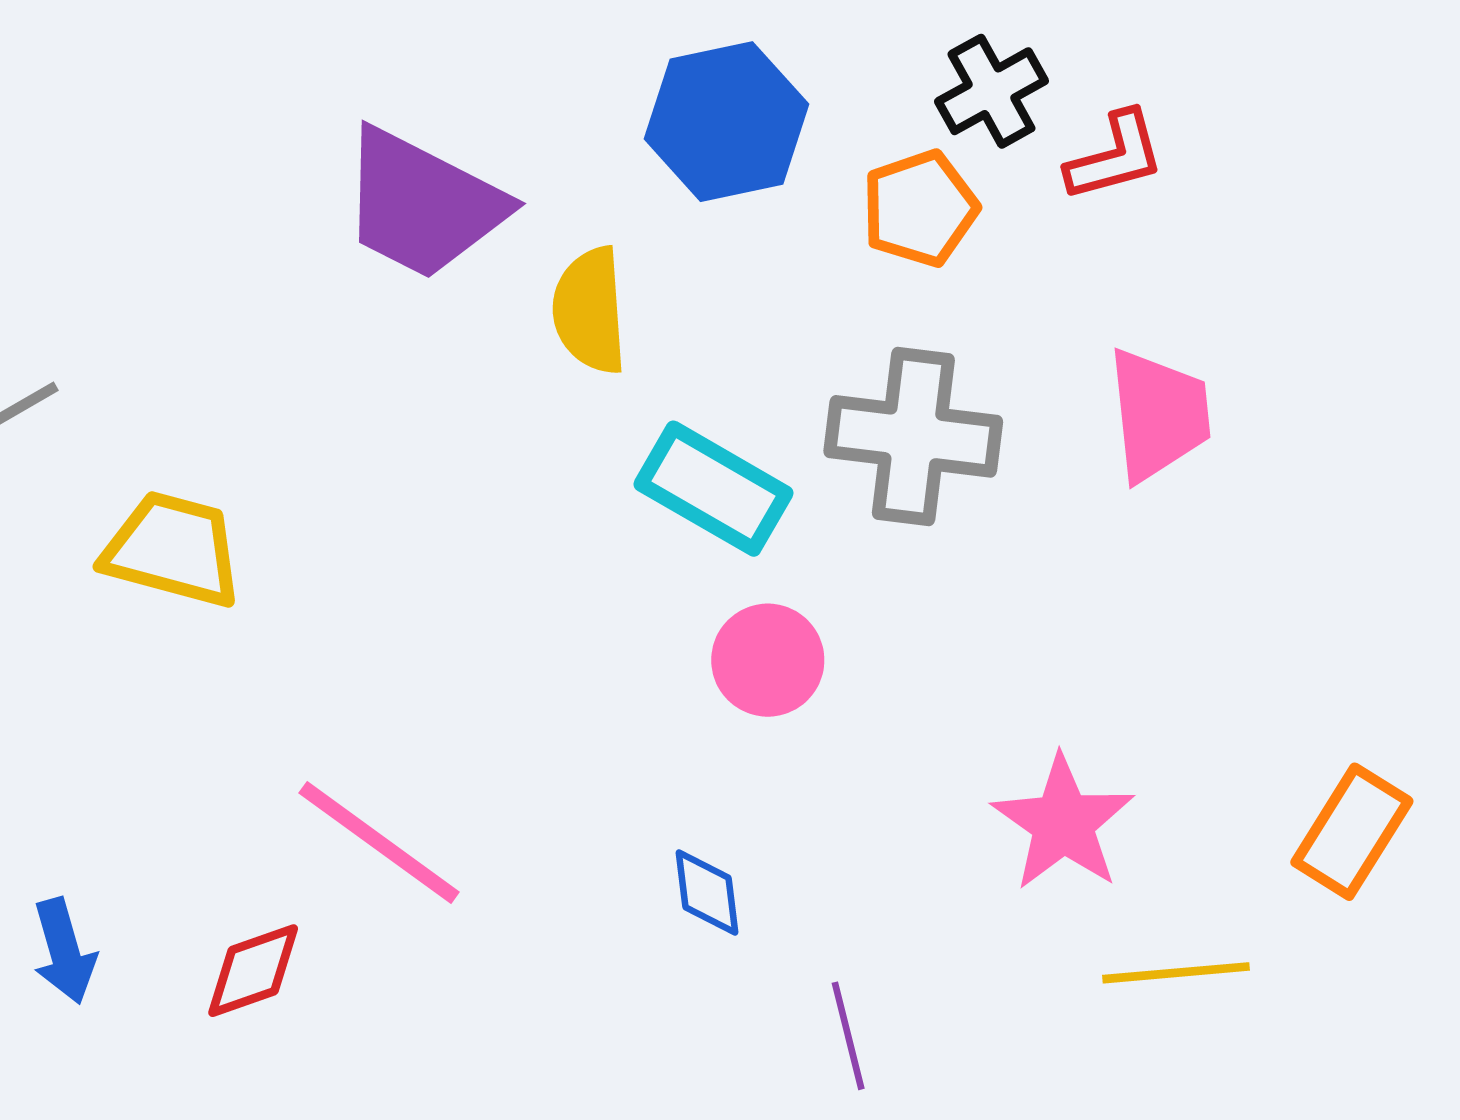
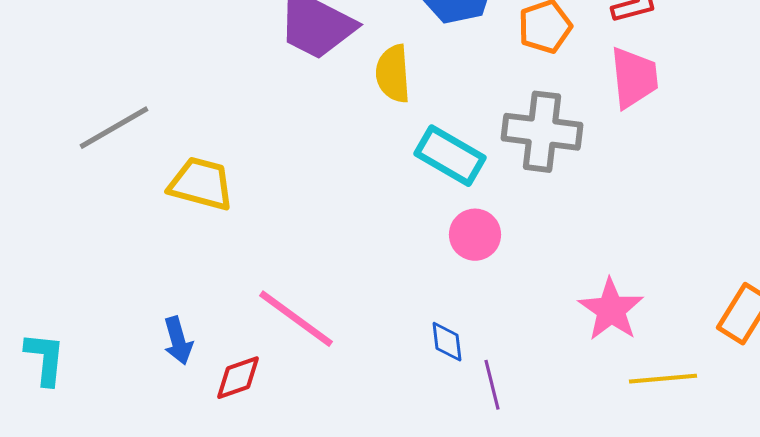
pink trapezoid: (1159, 415) -> (634, 78), moved
blue arrow: (64, 951) -> (178, 341), moved
purple line: (848, 1036) -> (492, 385), moved

